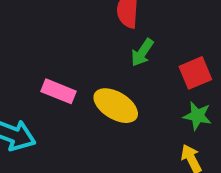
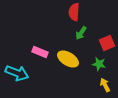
green star: (197, 116) -> (99, 64), moved

